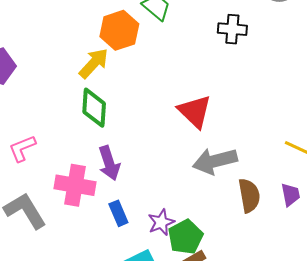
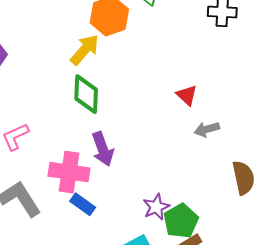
red triangle: (195, 111) -> (187, 95), size x0.6
gray arrow: (215, 161) -> (207, 129), moved, size x0.6
blue rectangle: (118, 213) -> (83, 204), moved, turned -30

